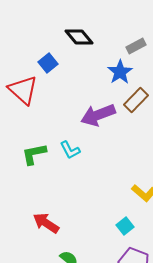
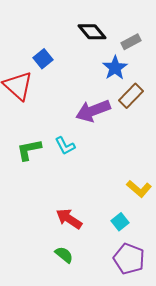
black diamond: (79, 37) -> (92, 32), moved
red arrow: (46, 223) -> (69, 219), moved

